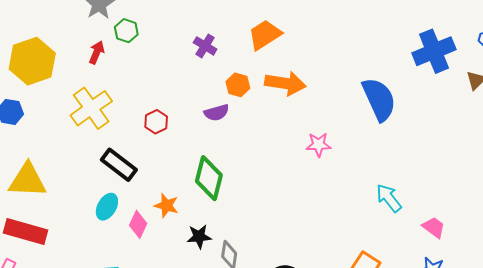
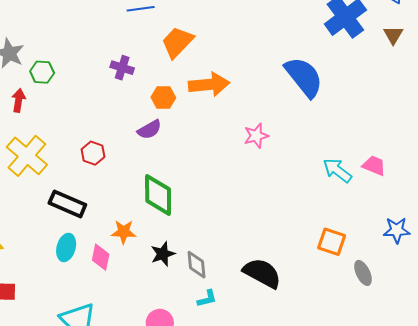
pink trapezoid: (434, 227) -> (374, 166), moved

